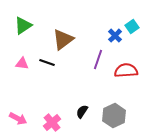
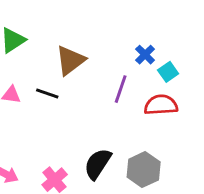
cyan square: (132, 27) -> (168, 72), moved
black semicircle: (82, 112) -> (98, 164), size x1.6

